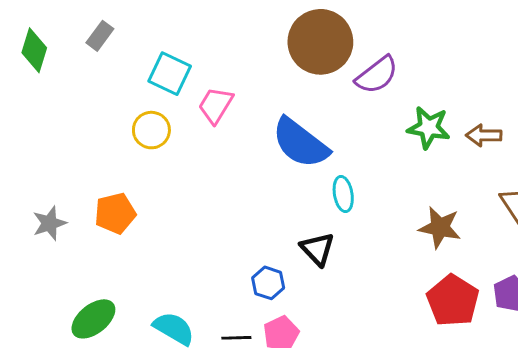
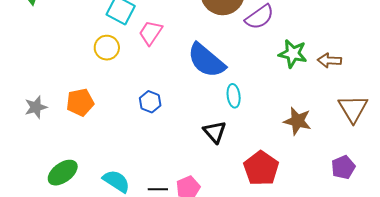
blue hexagon: (268, 283) -> (150, 102), moved
red pentagon: (453, 301) -> (261, 168), moved

